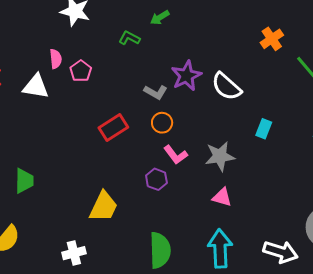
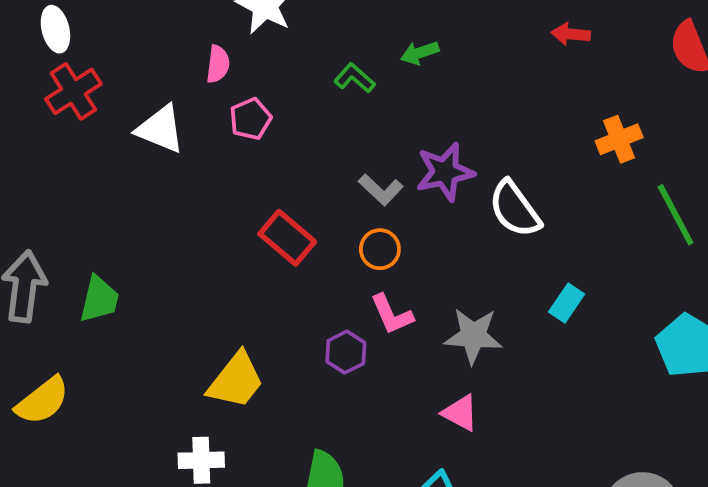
pink semicircle: (56, 59) -> (218, 64), moved
red rectangle: (113, 128) -> (287, 238), turned 60
white cross: (74, 253) -> (201, 460), moved

